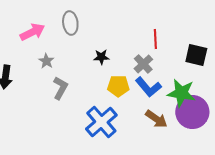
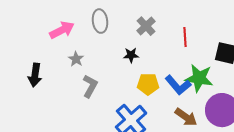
gray cross: (143, 64) -> (146, 26), moved
green star: (181, 93) -> (199, 78), moved

